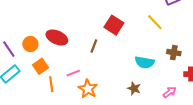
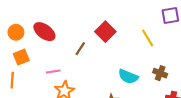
orange line: (51, 84) -> (12, 80), moved

